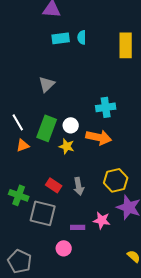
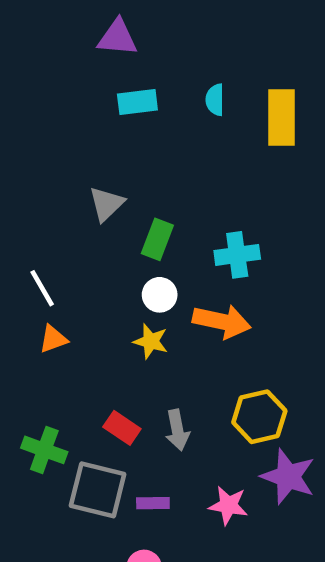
cyan semicircle: (82, 37) -> (215, 100), moved
green rectangle: (47, 128) -> (157, 239), moved, size x0.7
purple rectangle: (78, 227) -> (153, 503), moved

